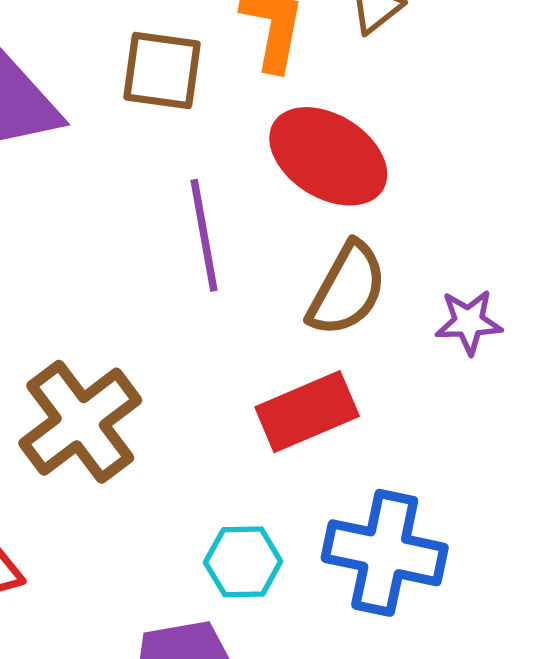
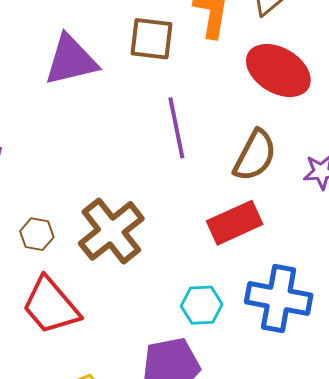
red ellipse: (328, 156) -> (278, 70), moved

